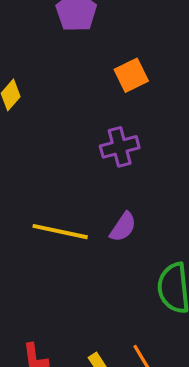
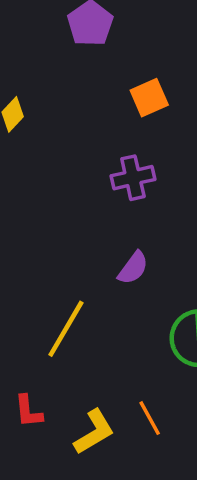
yellow line: (60, 232) -> (66, 329), moved, turned -74

